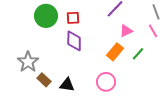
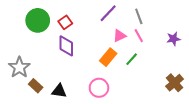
gray line: (156, 12) -> (139, 16), moved
red square: (73, 18) -> (65, 22), turned -32
pink line: (153, 31) -> (139, 36), moved

